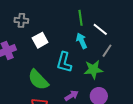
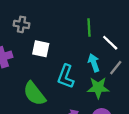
white square: (40, 40) -> (41, 49), turned 35
cyan arrow: (82, 41) -> (94, 63), moved

